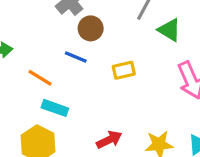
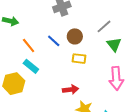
brown circle: (91, 28) -> (75, 36), moved
red arrow: (109, 140) -> (71, 90), moved

